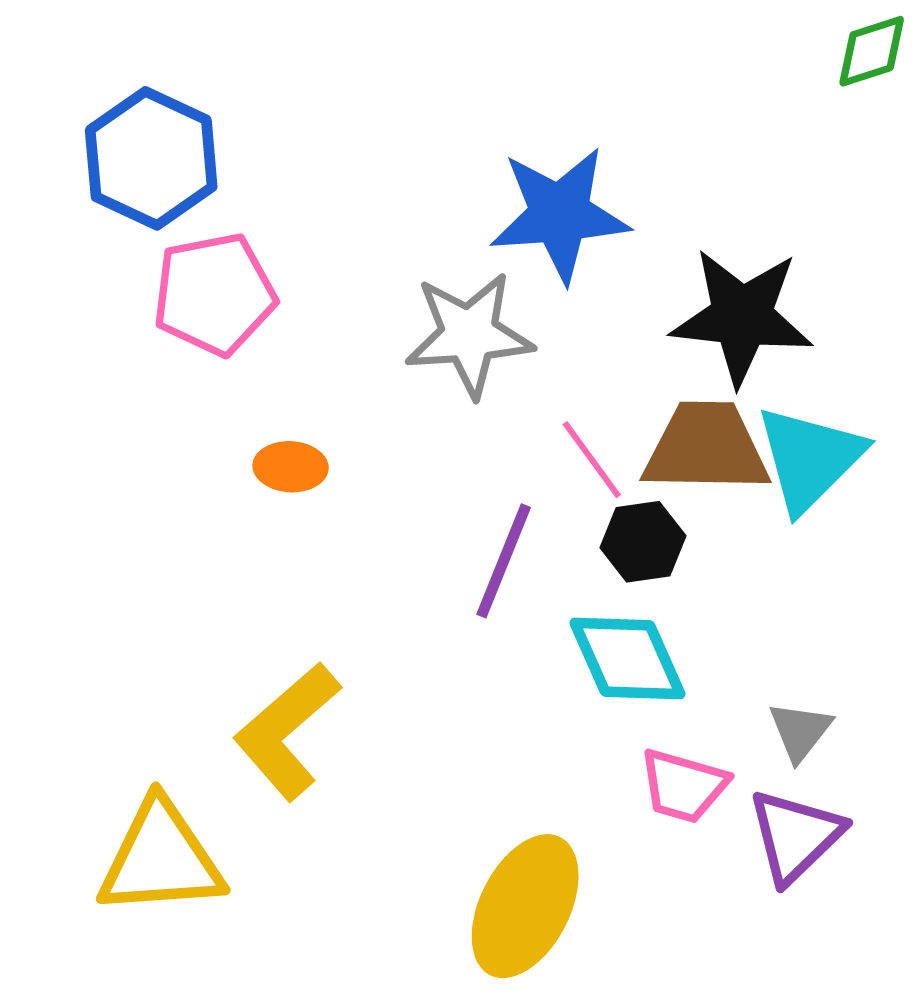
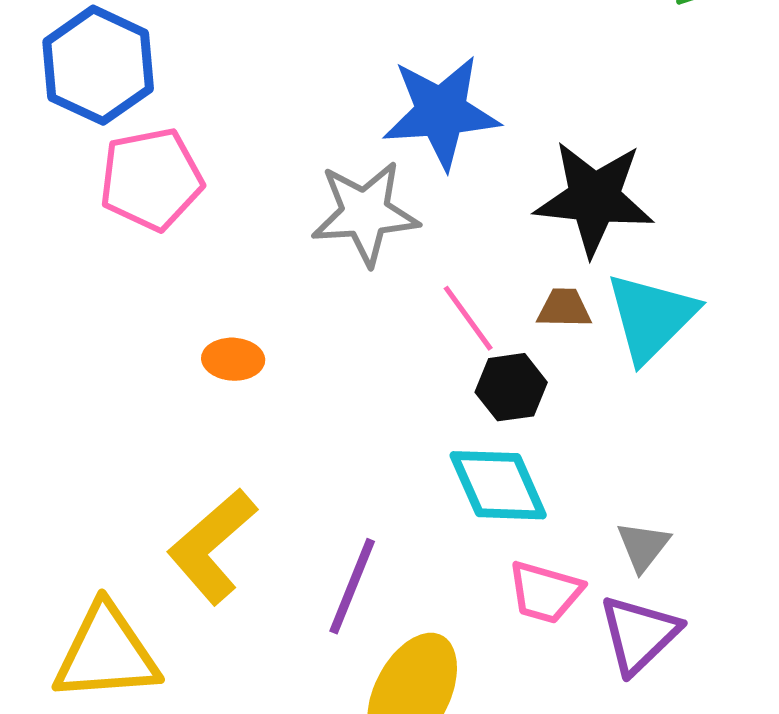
brown trapezoid: (706, 448) -> (564, 308), size x0.5
orange ellipse: (291, 467) -> (233, 359), moved
purple line: (504, 561) -> (352, 586), moved

